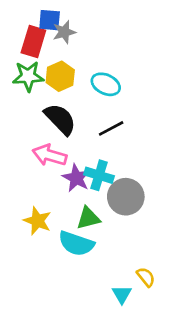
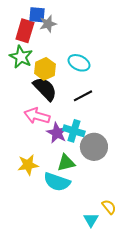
green star: (28, 76) -> (21, 57), turned 30
yellow hexagon: (60, 76) -> (45, 69), moved
yellow star: (37, 221) -> (28, 165), turned -30

